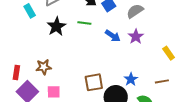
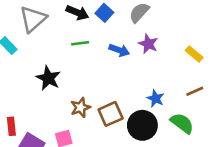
black star: (56, 26) -> (48, 78), moved
brown star: (44, 67) -> (80, 108), moved

